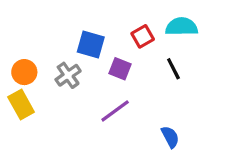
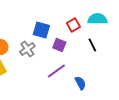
blue semicircle: (170, 137) -> (80, 83), moved

